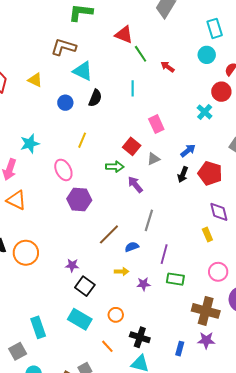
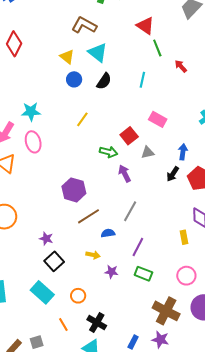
yellow triangle: (35, 80) -> (67, 57), moved
pink rectangle: (156, 124) -> (158, 119), turned -48
blue arrow: (188, 151) -> (183, 152), turned -56
pink ellipse: (63, 170) -> (33, 142), moved
purple hexagon: (79, 199) -> (74, 190), moved

